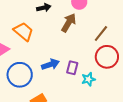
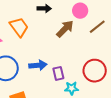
brown line: (101, 33) -> (97, 27), moved
purple rectangle: (72, 68) -> (58, 73), turned -40

